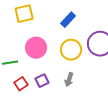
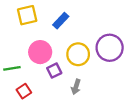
blue rectangle: (68, 20) -> (61, 21), moved
purple square: (42, 81) -> (54, 71), moved

